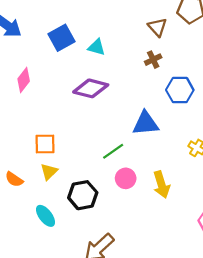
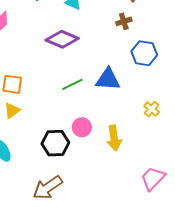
green line: (113, 151) -> (72, 84), moved
black hexagon: (83, 195) -> (55, 143), moved

